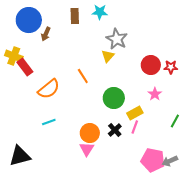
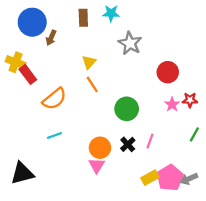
yellow triangle: (108, 56) -> (89, 62), moved
red star: (171, 67) -> (190, 100), moved
yellow rectangle: (135, 113) -> (150, 178), moved
pink pentagon: (153, 160) -> (170, 178), turned 30

